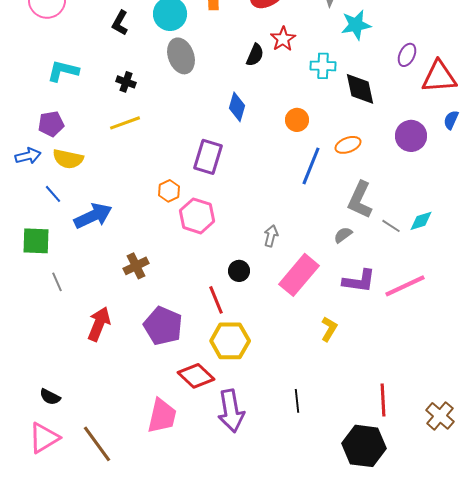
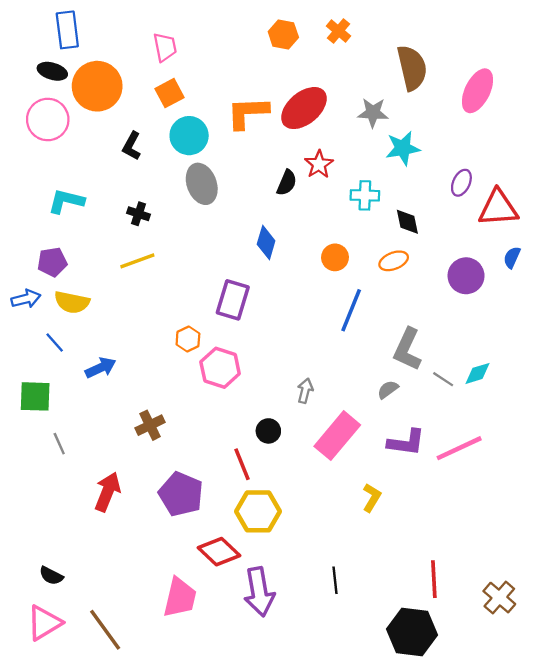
black diamond: (360, 89) -> (407, 222), size x0.7
orange ellipse: (348, 145) -> (394, 261), moved
blue arrow: (93, 216) -> (101, 368), size x0.7

